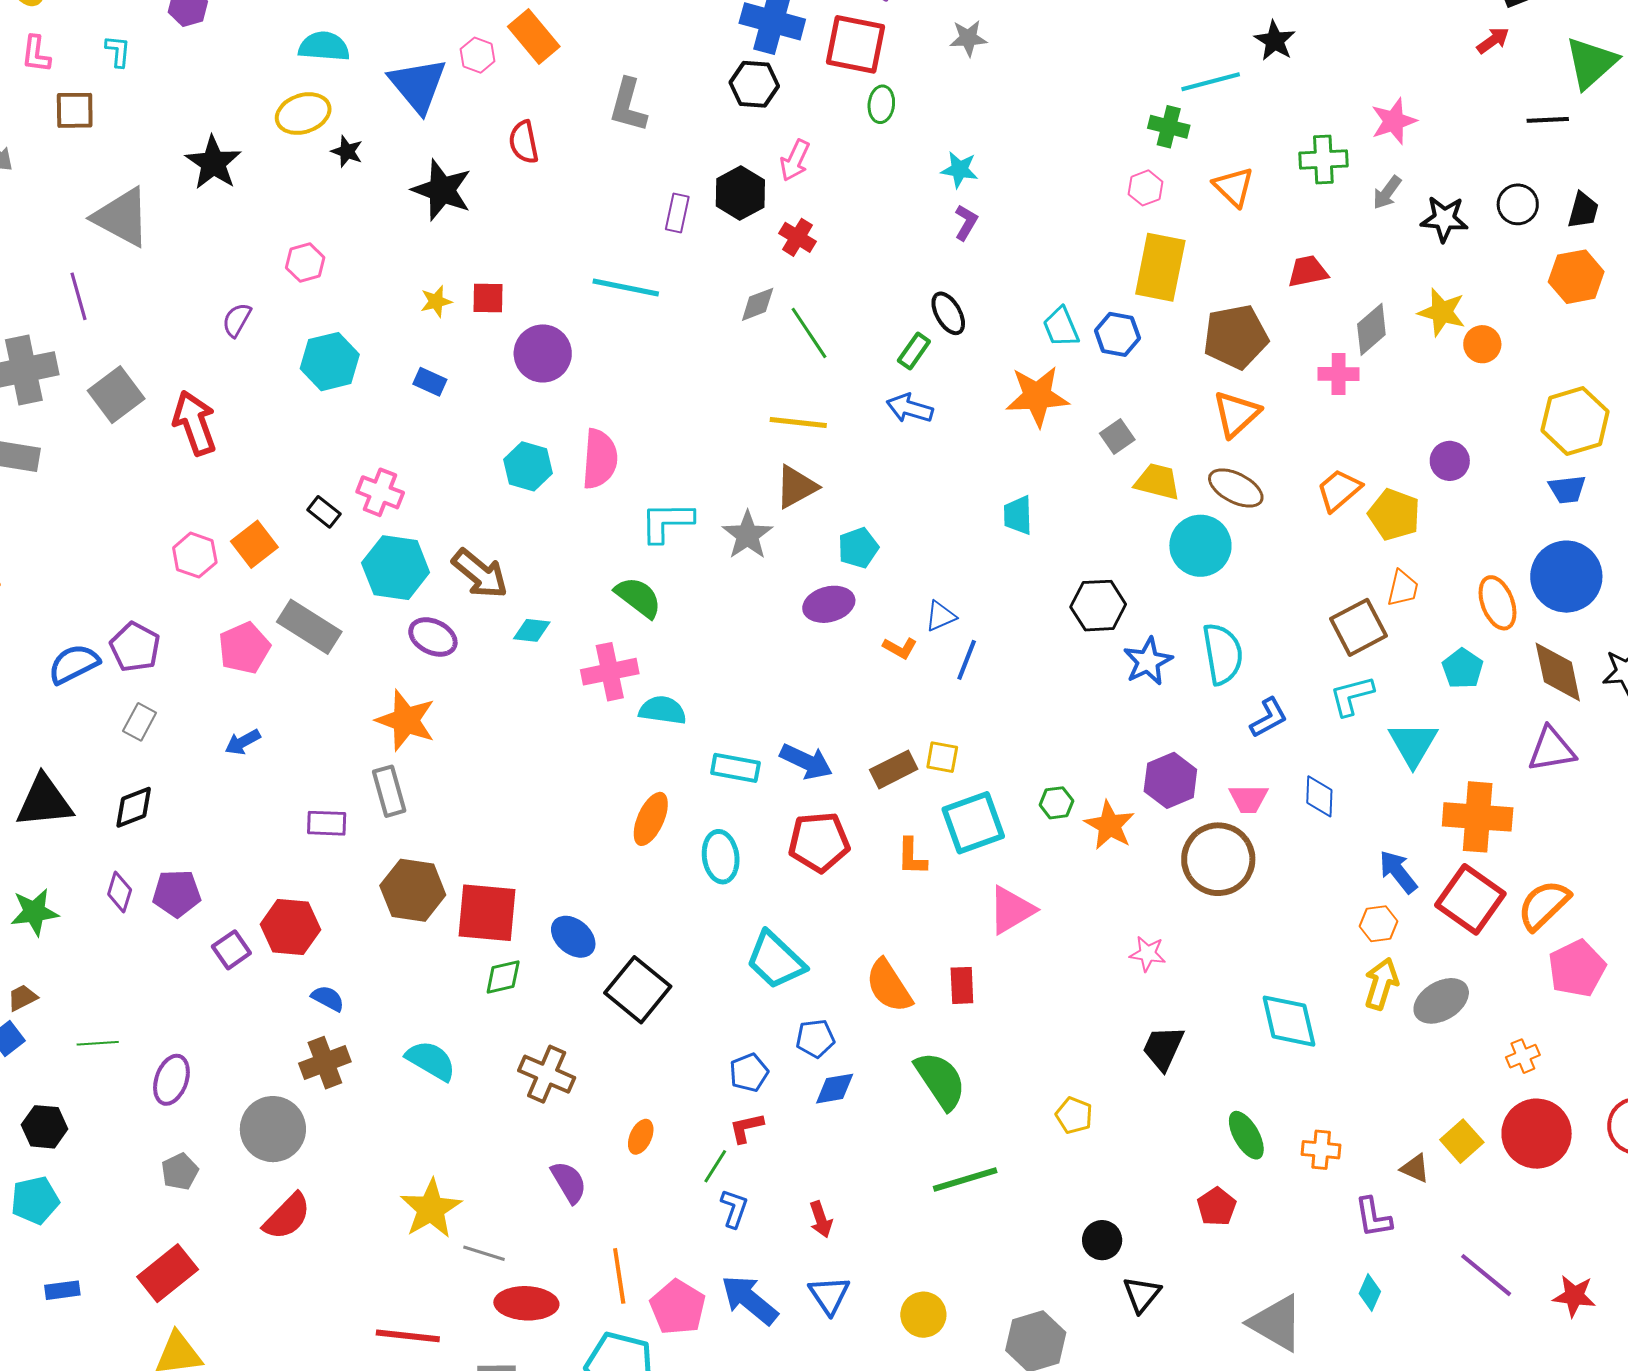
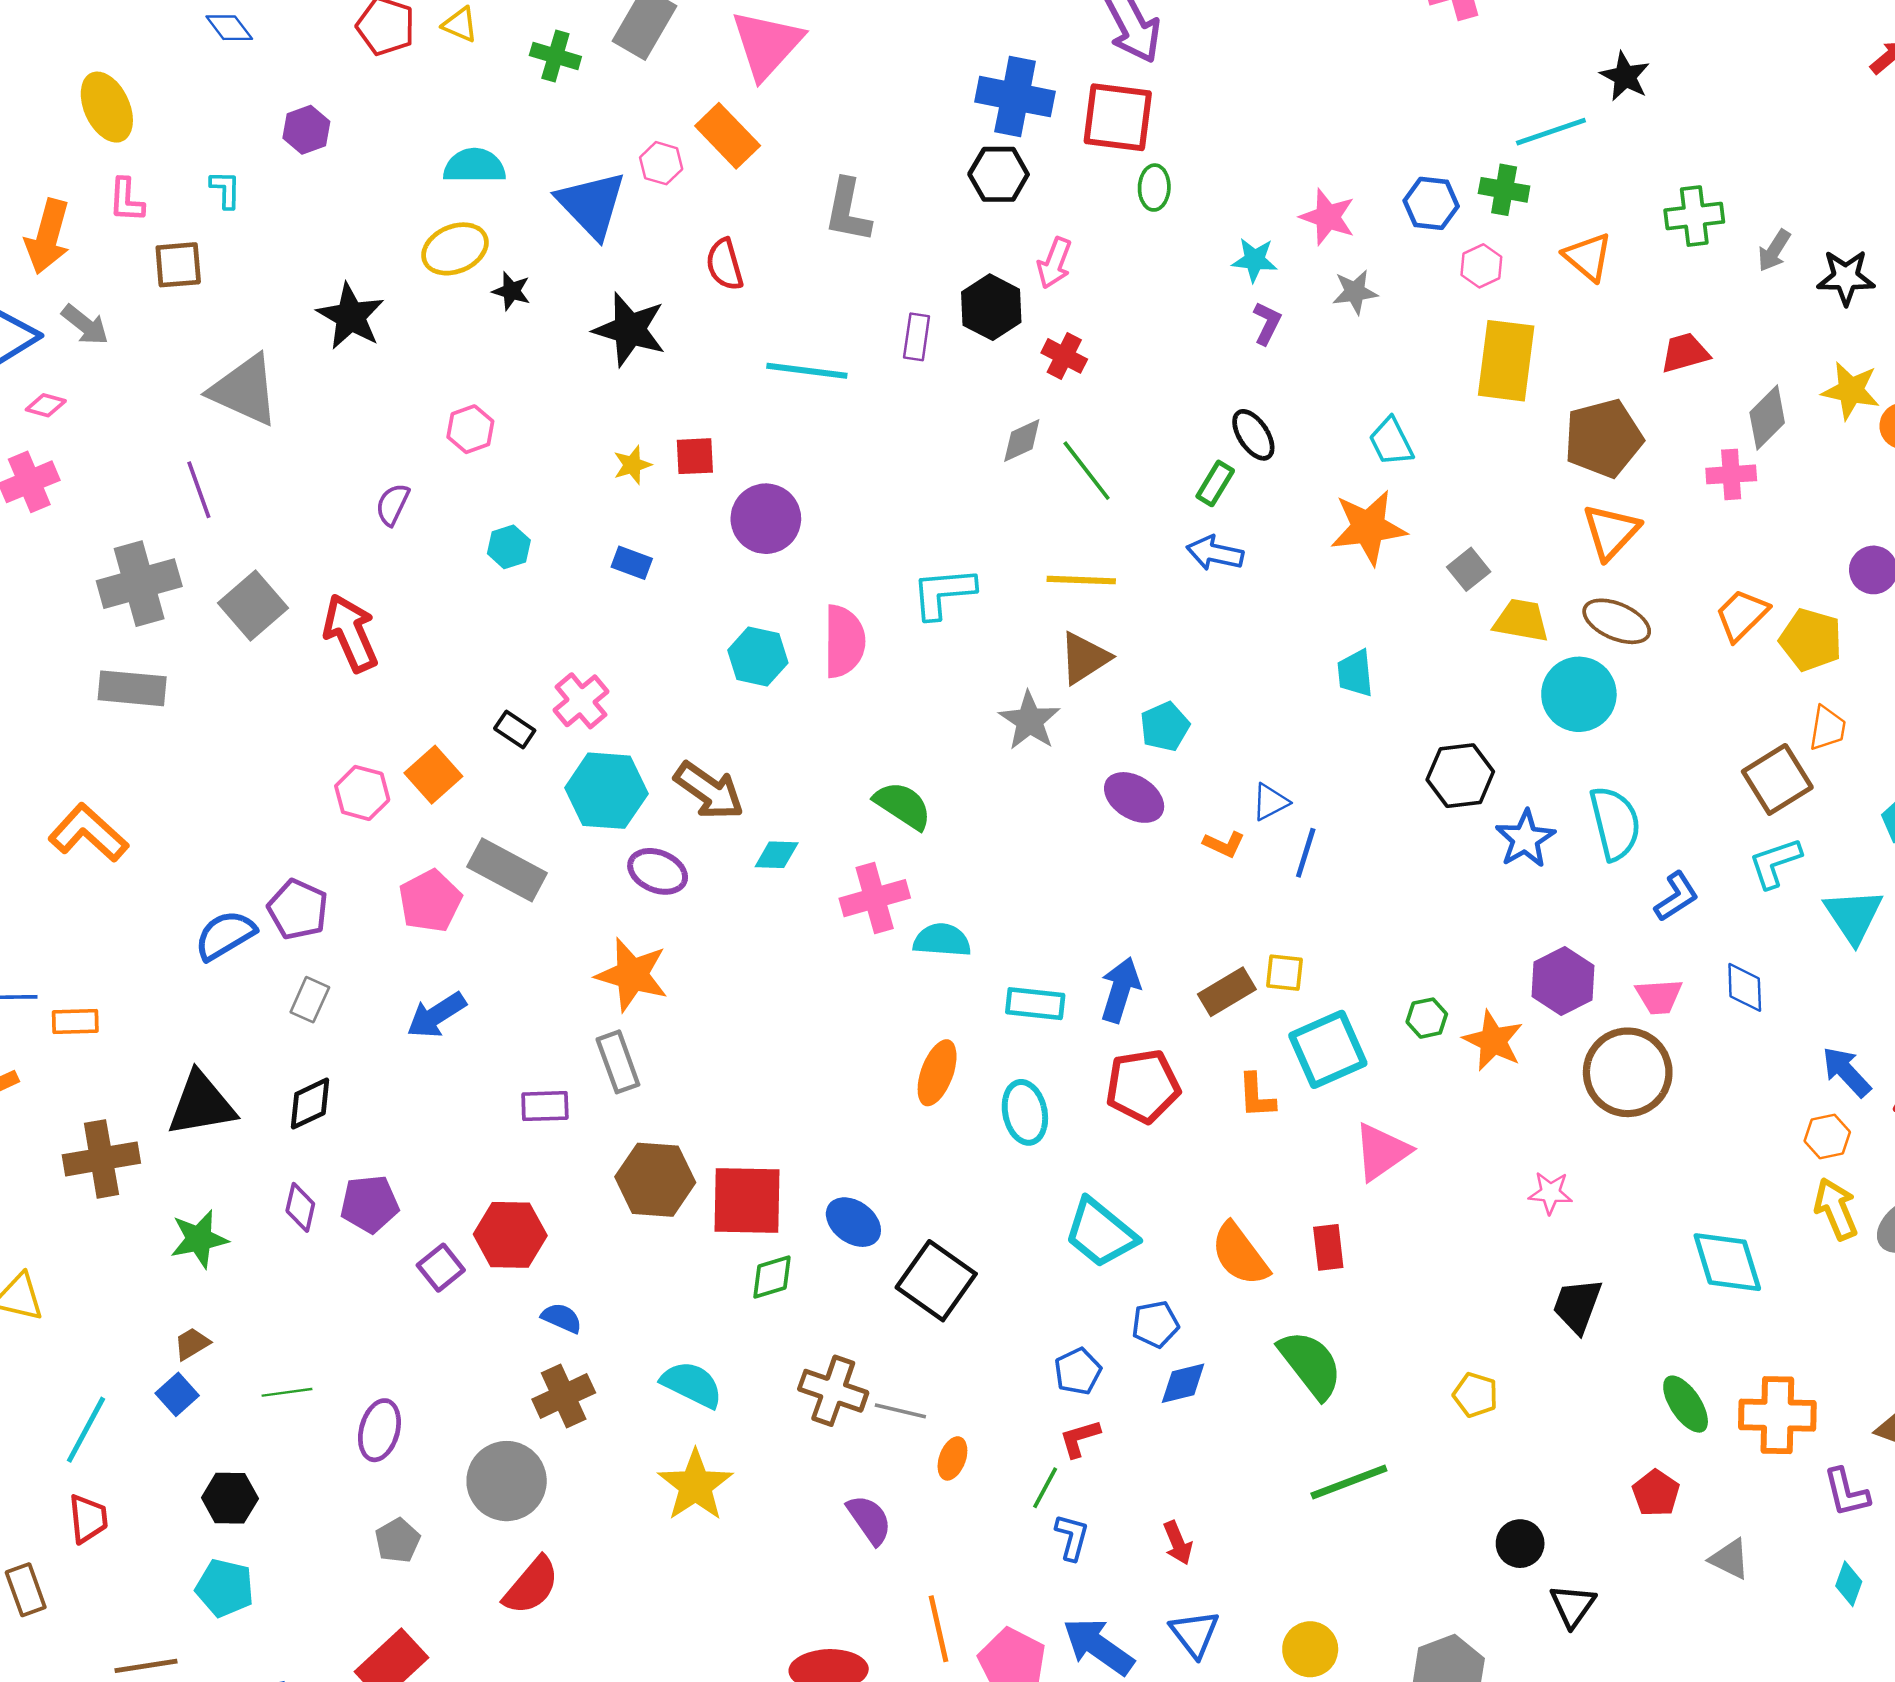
gray star: (968, 38) -> (1355, 292), moved
pink star: (1394, 121) -> (1328, 217), moved, turned -30
cyan line: (626, 288) -> (807, 371), moved
blue hexagon: (1117, 334) -> (1431, 203), moved
cyan hexagon: (330, 362) -> (509, 547), size x0.6
pink cross: (380, 492) -> (581, 701), turned 33
cyan L-shape: (667, 522) -> (943, 593), moved
purple ellipse: (829, 604) -> (1134, 797), turned 51
blue arrow: (243, 742) -> (436, 1015), size x1.4
blue arrow: (806, 762) -> (1120, 990), turned -94
yellow arrow: (1381, 984) -> (1836, 1209), turned -36
orange cross: (1321, 1150) -> (1777, 1415), size x1.6
cyan pentagon: (35, 1200) -> (225, 1588), turned 30
yellow star: (431, 1209) -> (695, 1485), moved
gray line: (484, 1253) -> (900, 1411), moved
gray triangle: (1276, 1323) -> (1730, 1559), moved, size x0.6

